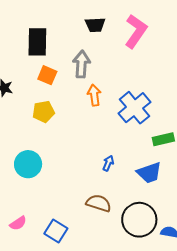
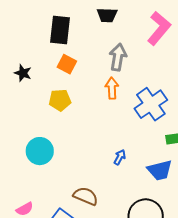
black trapezoid: (95, 25) -> (107, 15), moved
gray arrow: (81, 64) -> (118, 57), moved
brown semicircle: (99, 203) -> (86, 196), moved

